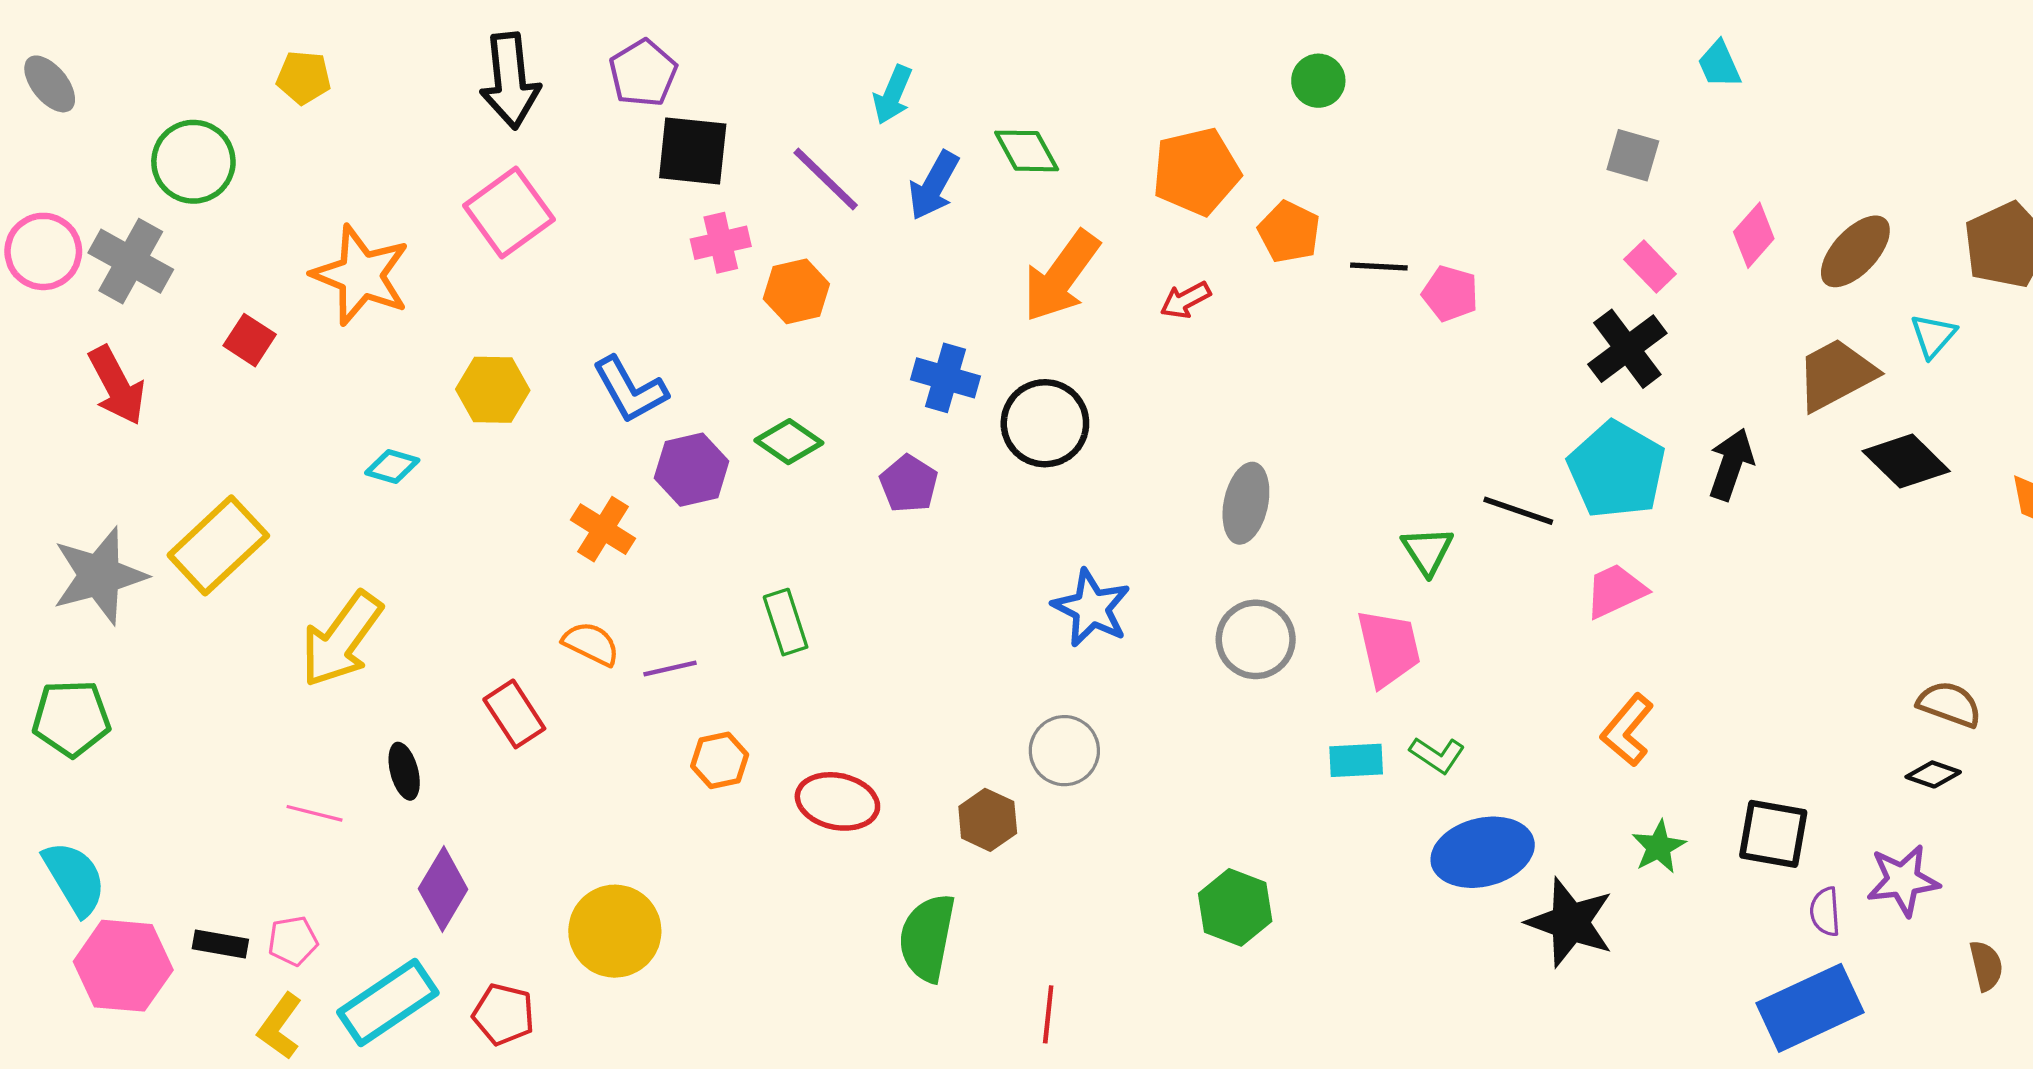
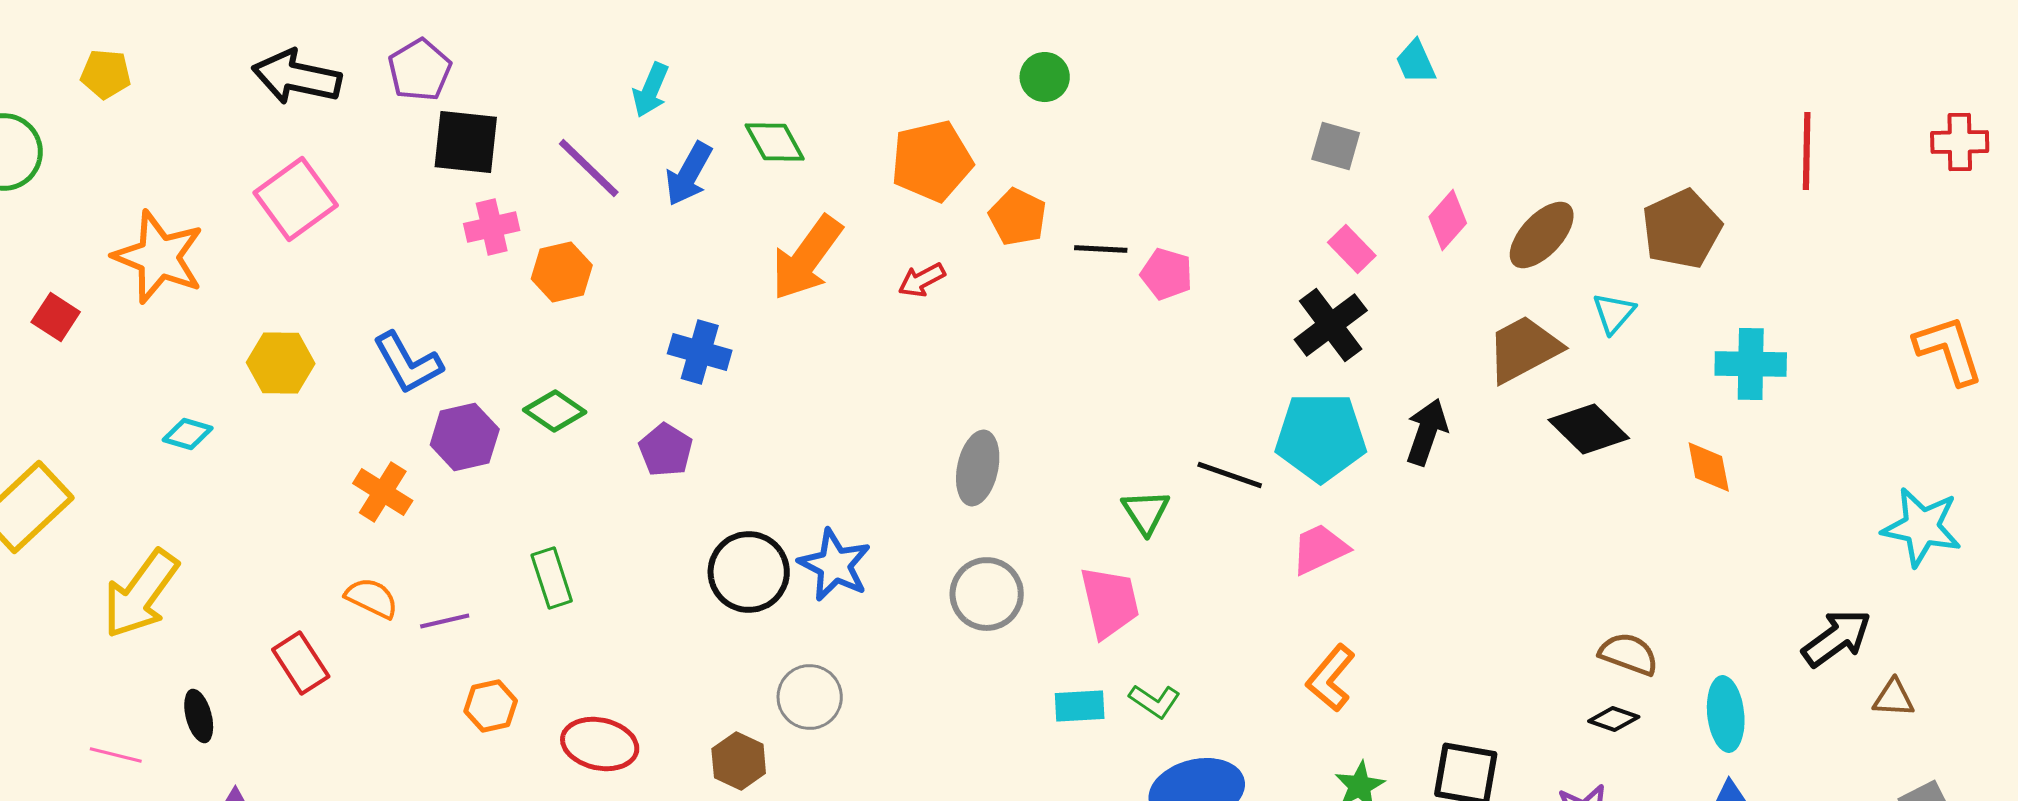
black arrow: (510, 81) -> (297, 77), turned 108
black circle: (1045, 423) -> (749, 572), moved
cyan pentagon: (1617, 470) -> (1321, 437), turned -30

